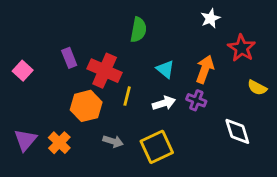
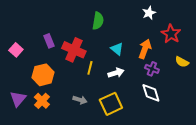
purple cross: (196, 100) -> (152, 69), moved
orange hexagon: (86, 106) -> (43, 75), moved
white diamond: (237, 131) -> (151, 93), moved

